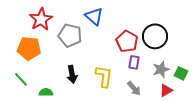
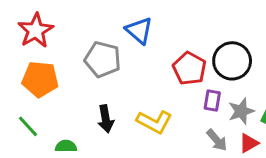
red star: (41, 19) -> (36, 30), moved
purple rectangle: (134, 62) -> (212, 101), moved
yellow L-shape: (104, 76) -> (154, 122), turned 110
gray arrow: (134, 88) -> (217, 140), moved

